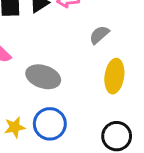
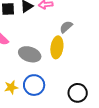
yellow ellipse: (114, 76) -> (57, 47), moved

